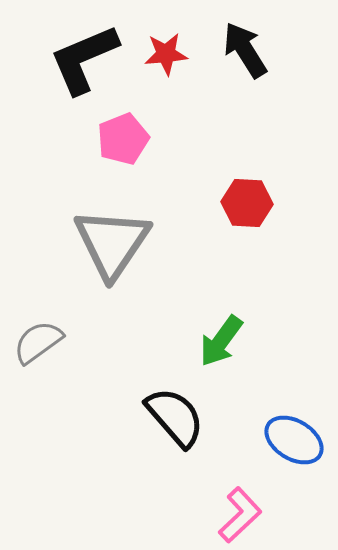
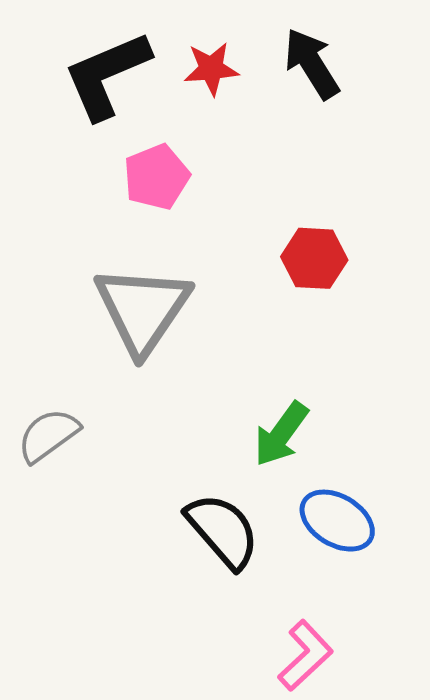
blue ellipse: (294, 440) -> (337, 521), moved

